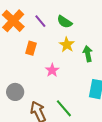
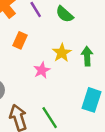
yellow star: (67, 45) -> (62, 53), moved

